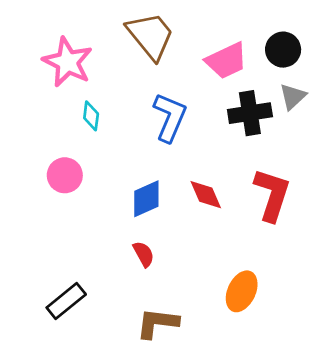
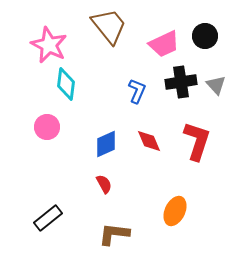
gray triangle: (293, 97) -> (216, 85), moved, turned -30
cyan diamond: (91, 116) -> (66, 84), size x1.5
blue L-shape: (170, 117) -> (137, 91), moved, size x0.7

